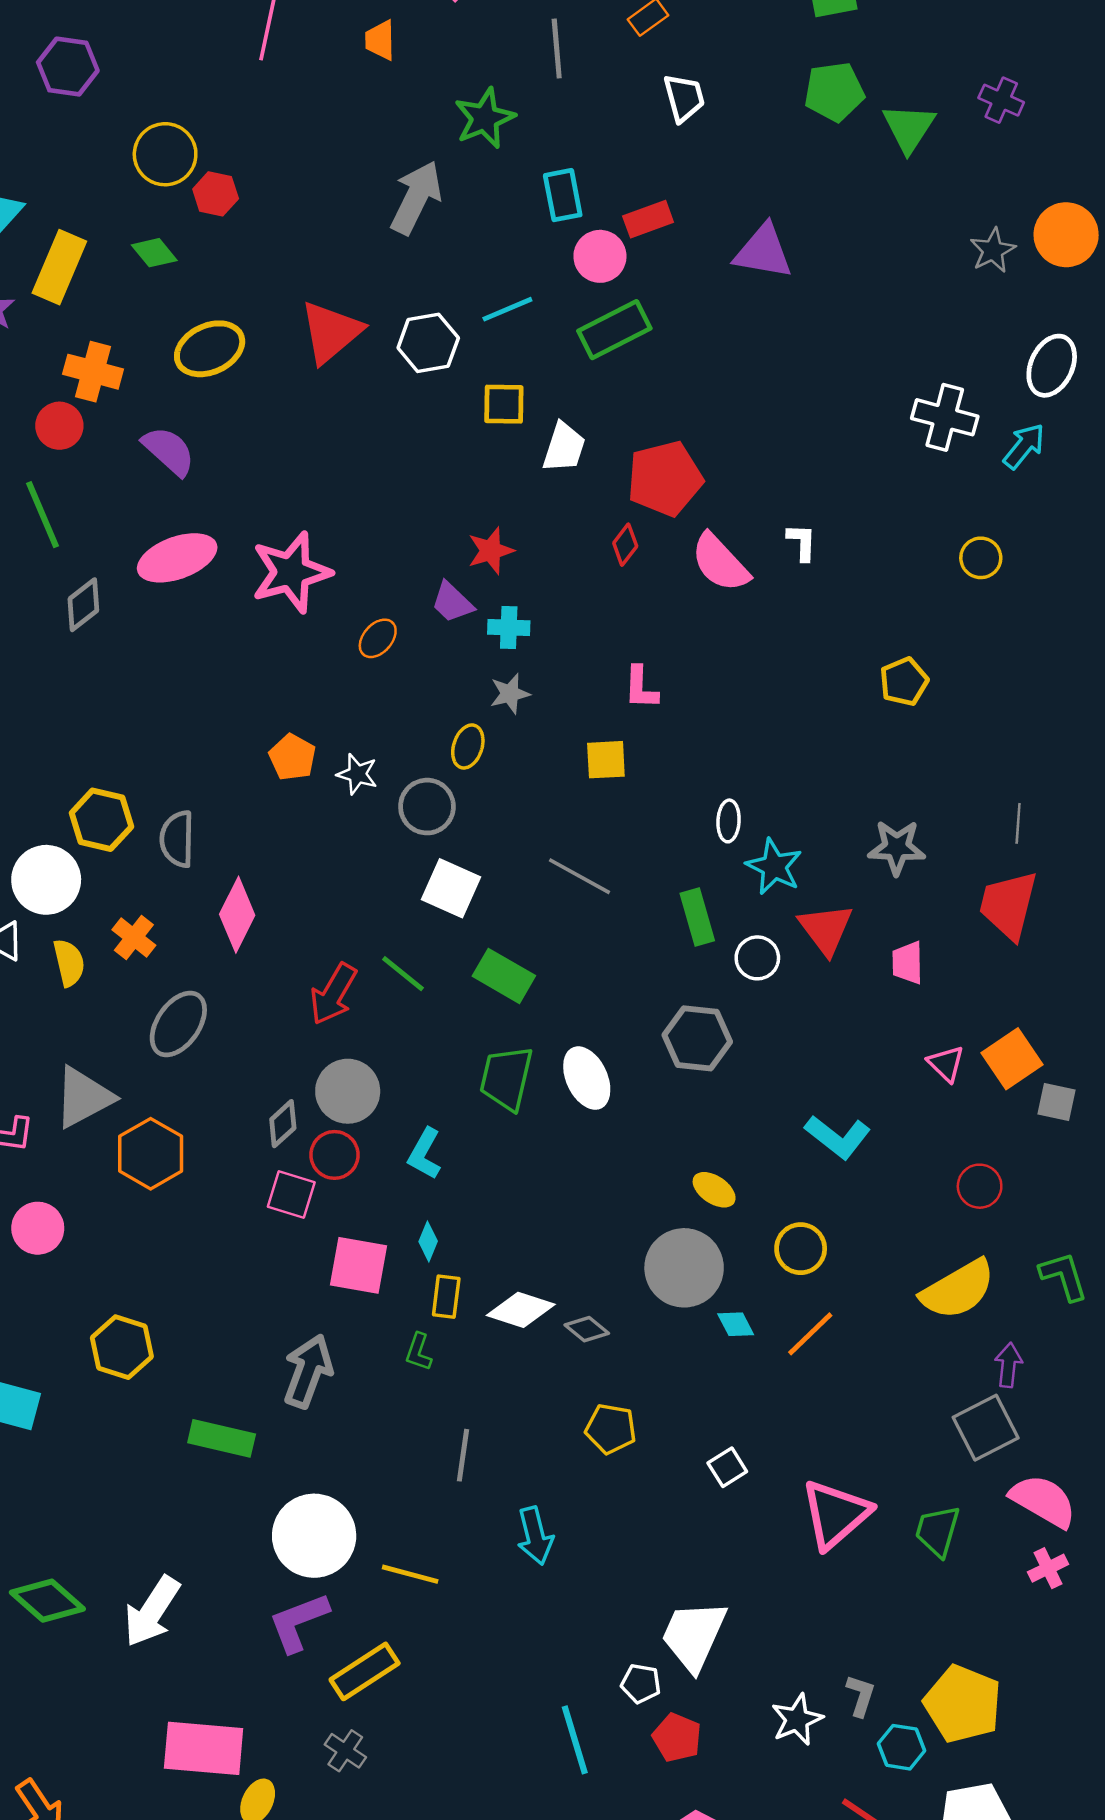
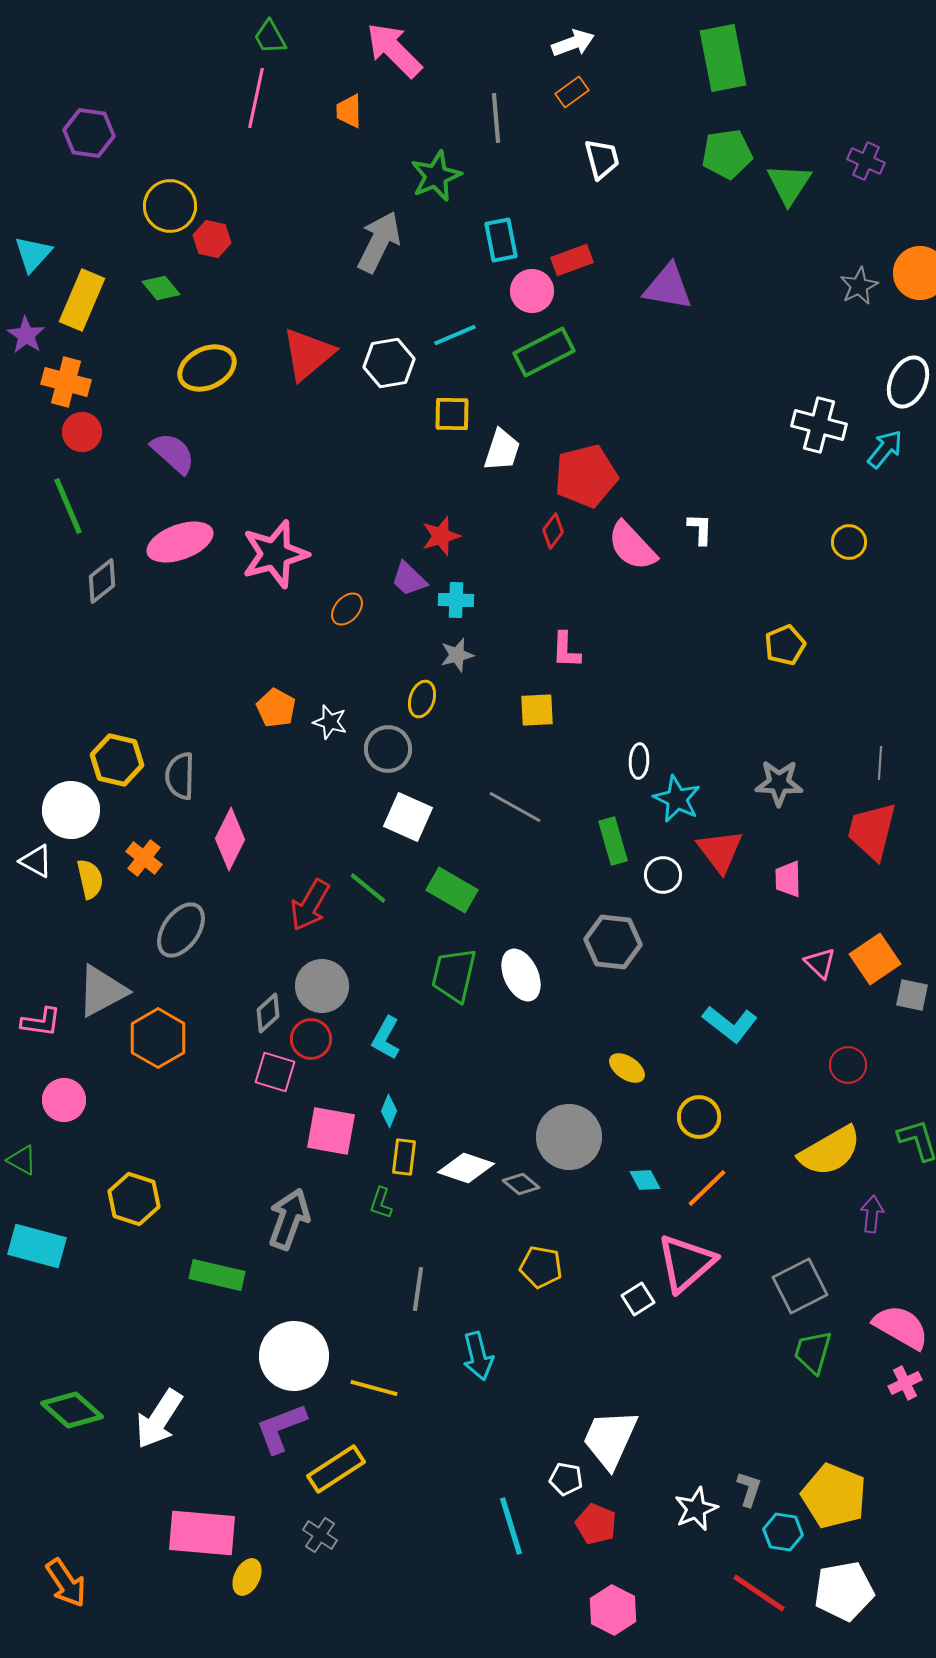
orange cross: (93, 372) -> (66, 382), moved
gray circle: (684, 1268) -> (569, 1137), moved
gray square: (986, 1428) -> (800, 1286), moved
pink triangle: (835, 1514) -> (686, 1263), moved

